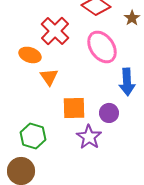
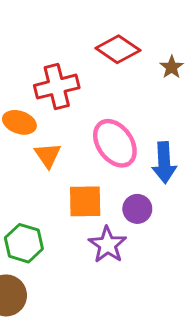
red cross: (55, 31) -> (57, 87), turned 32
pink ellipse: (102, 47) -> (115, 143), moved

